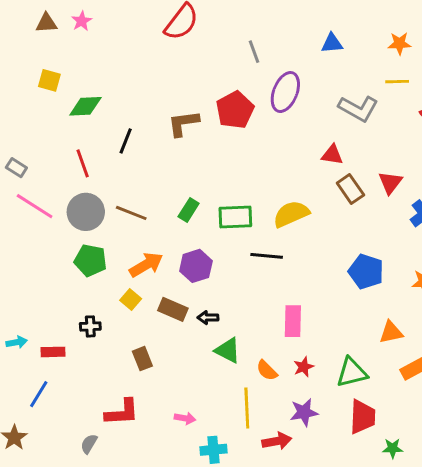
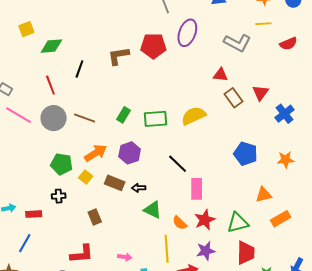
yellow square: (49, 80) -> (26, 29), turned -35
red pentagon: (235, 110) -> (153, 46), turned 30
black line: (267, 256) -> (178, 164), moved, turned 40
green pentagon: (90, 260) -> (62, 164), moved
red star: (304, 367) -> (205, 220), size x1.5

